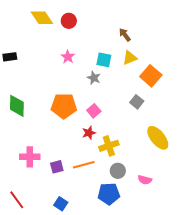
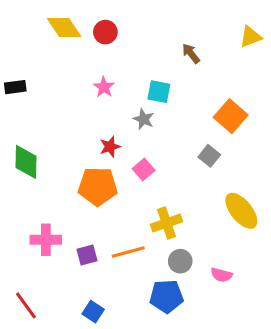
yellow triangle: (130, 58) -> (250, 37), moved
orange pentagon: (64, 106) -> (98, 186), moved
red star: (89, 133) -> (110, 147), moved

